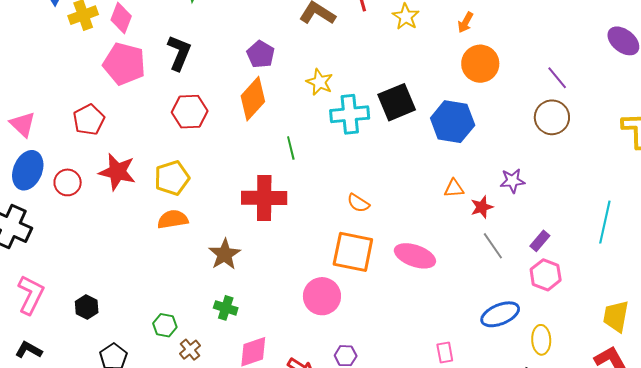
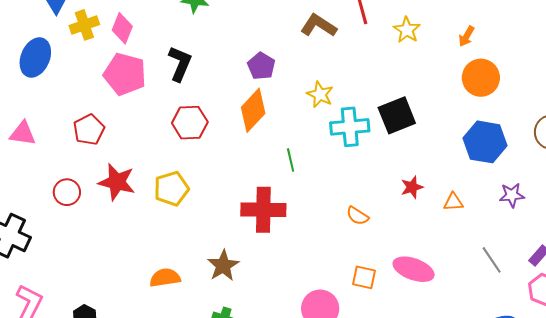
blue hexagon: (453, 122) -> (485, 142), moved
pink triangle: (23, 124) -> (23, 133), turned -36
blue ellipse: (28, 170) -> (35, 57), moved
red star: (482, 207) -> (412, 187), moved
orange semicircle: (173, 219) -> (165, 278), moved
orange square: (353, 252) -> (364, 277), moved, size x0.6

